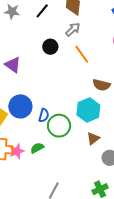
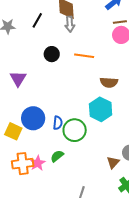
gray arrow: (73, 29) -> (70, 24), moved, turned 140
orange line: (82, 54) -> (84, 56), turned -36
purple triangle: (13, 65) -> (18, 79), turned 36
brown triangle: (93, 138) -> (113, 162), moved

